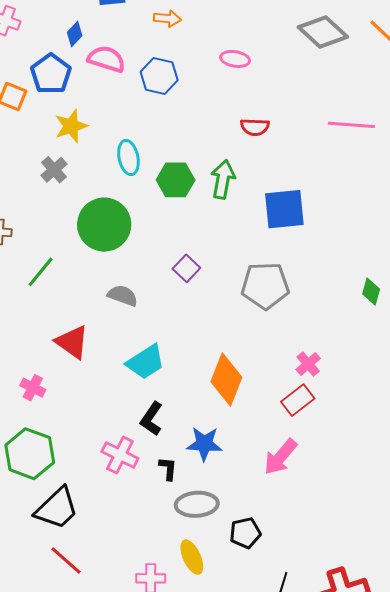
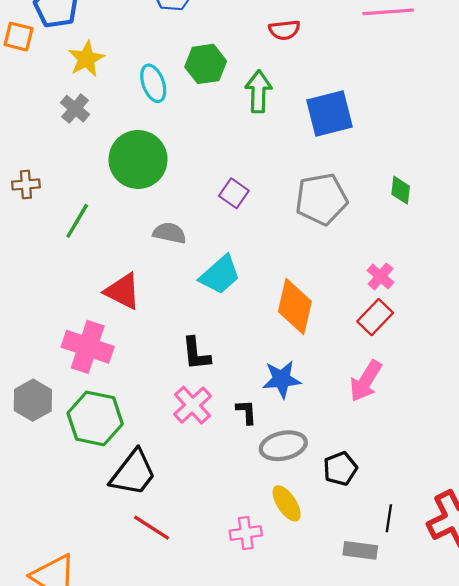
green hexagon: (176, 180) -> (206, 64), moved
green diamond: (371, 291) -> (401, 190), moved
cyan trapezoid: (146, 362) -> (220, 275), moved
pink cross: (33, 388) -> (88, 347), size x1.8
black L-shape: (151, 419) -> (196, 354), moved, turned -32
pink cross: (120, 455) -> (193, 405), turned 30

